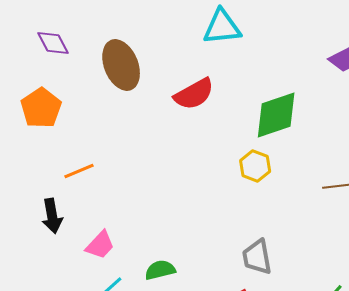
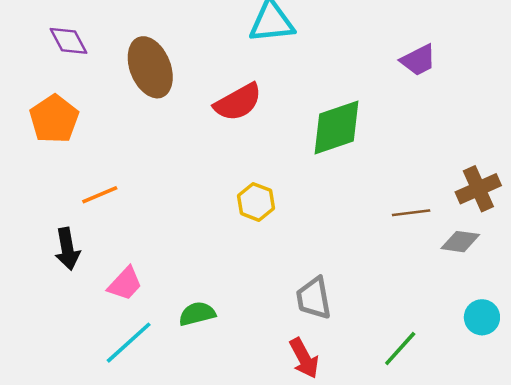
yellow hexagon: (255, 166) -> (256, 202), moved

